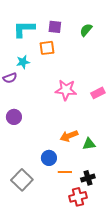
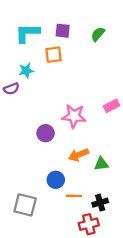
pink star: (66, 90) -> (74, 116), moved
purple circle: (14, 117) -> (46, 133), moved
gray square: (22, 180) -> (25, 205), turned -30

